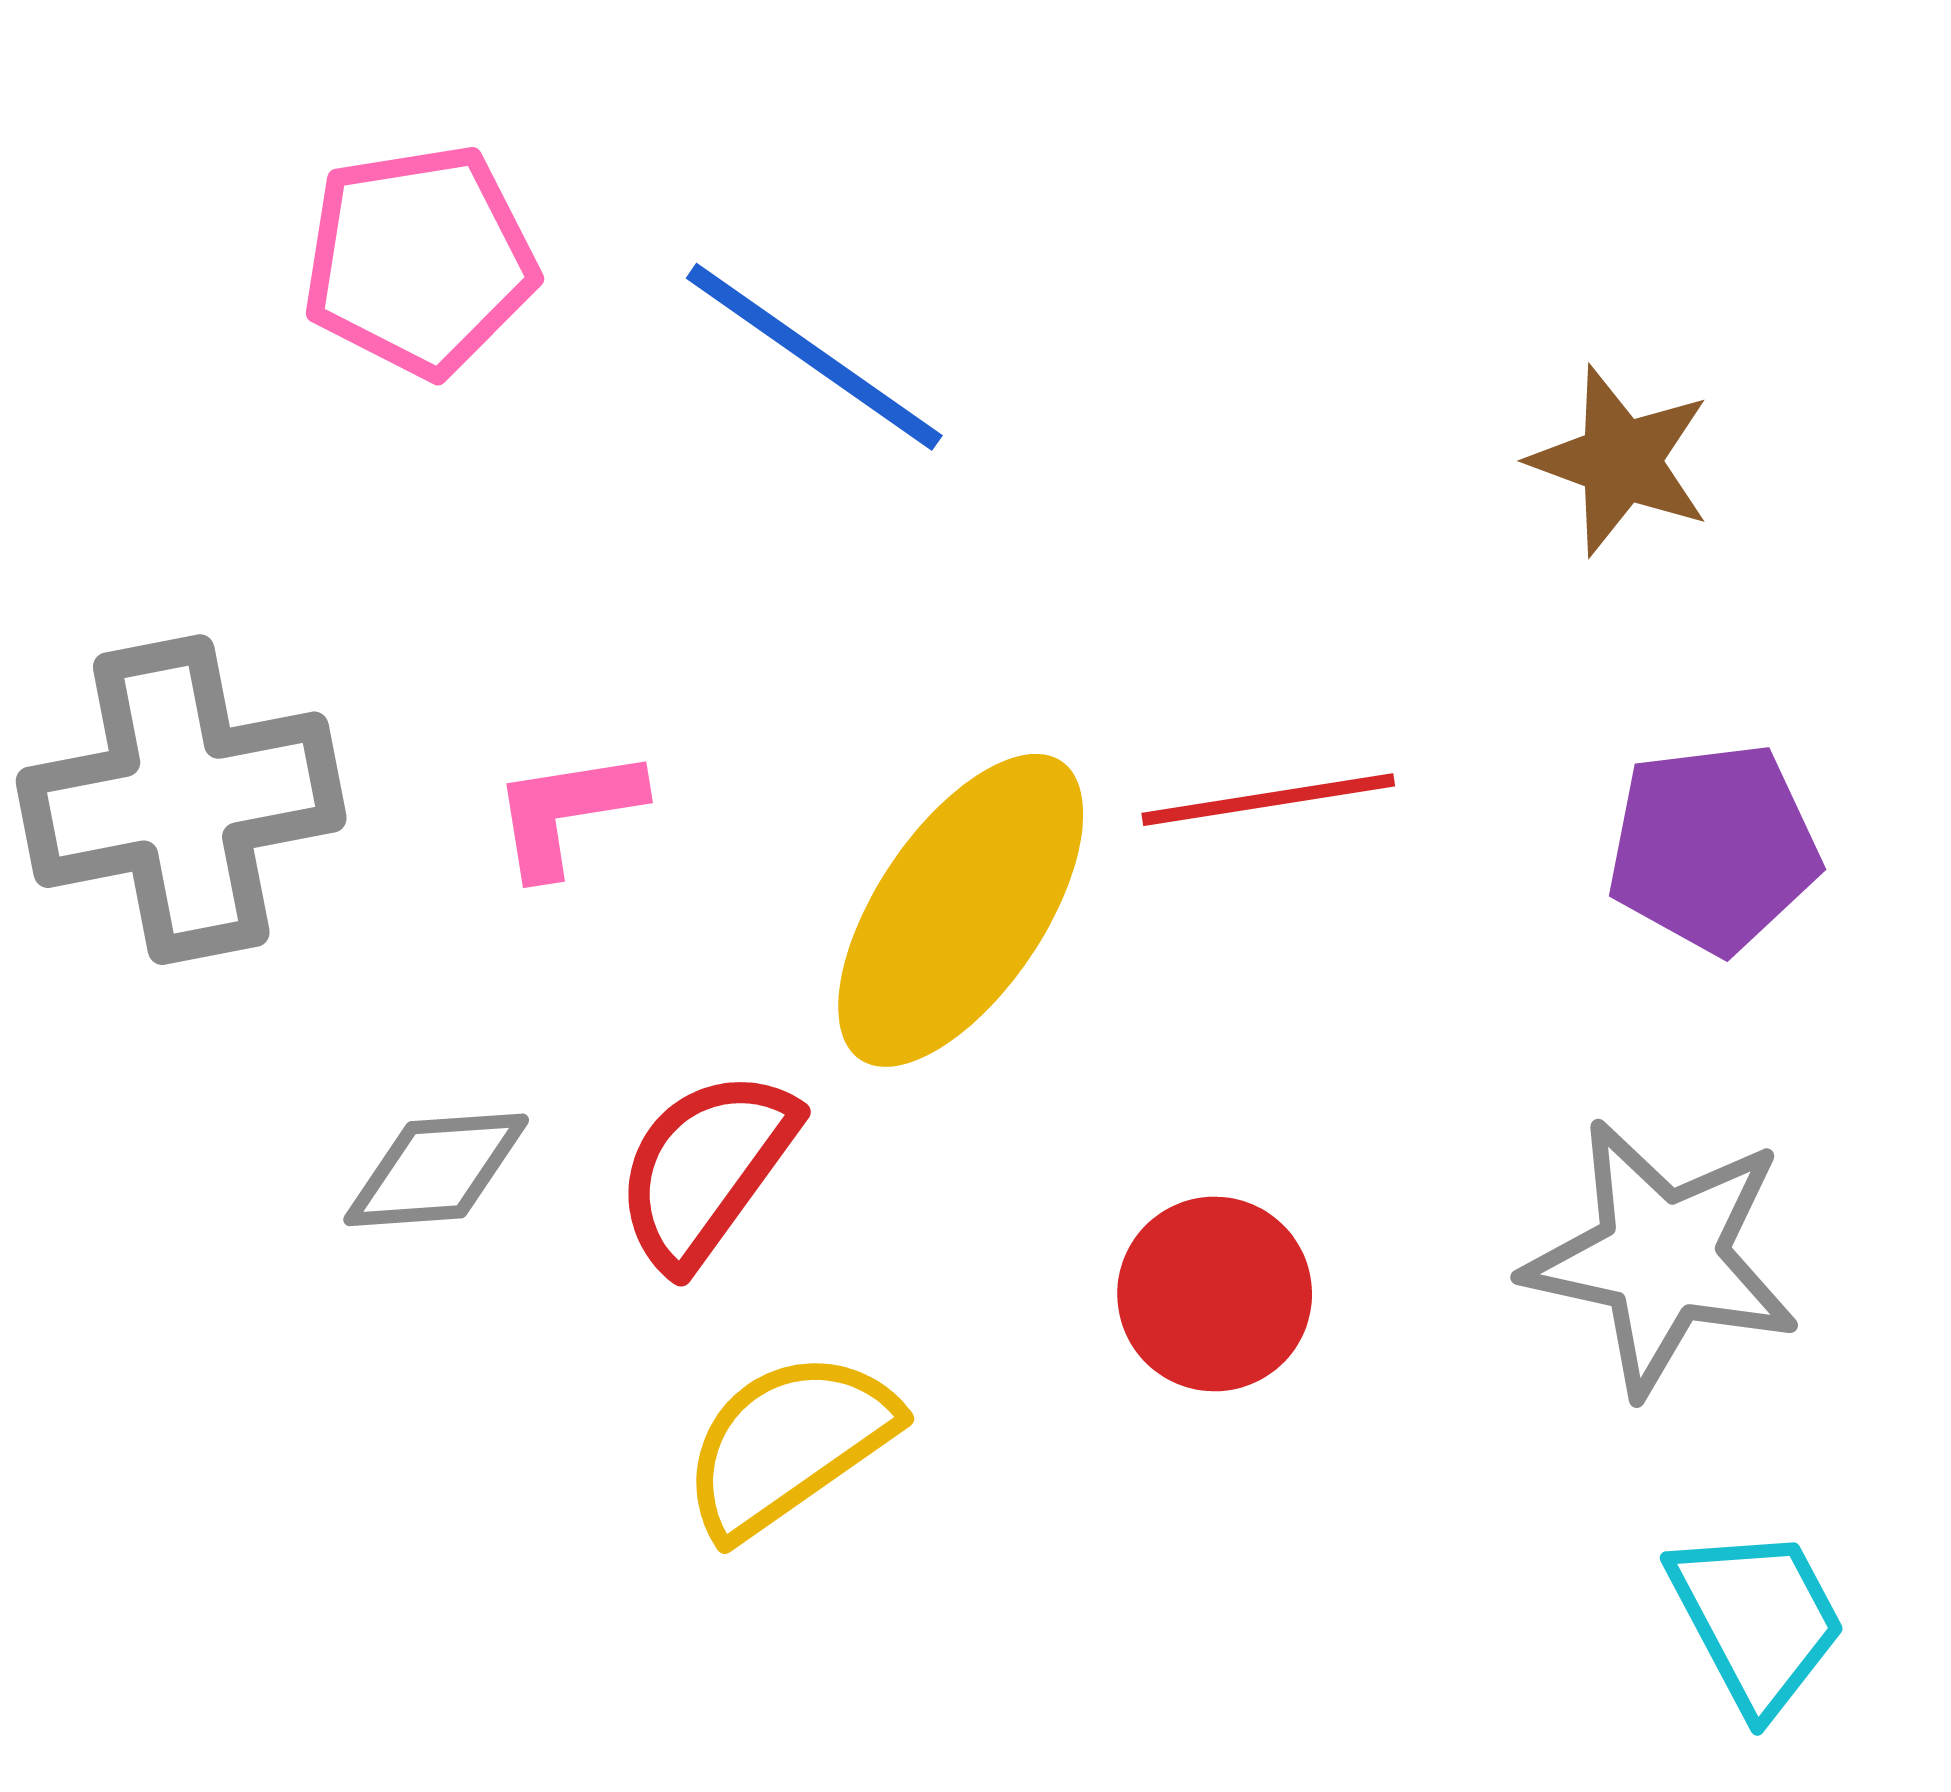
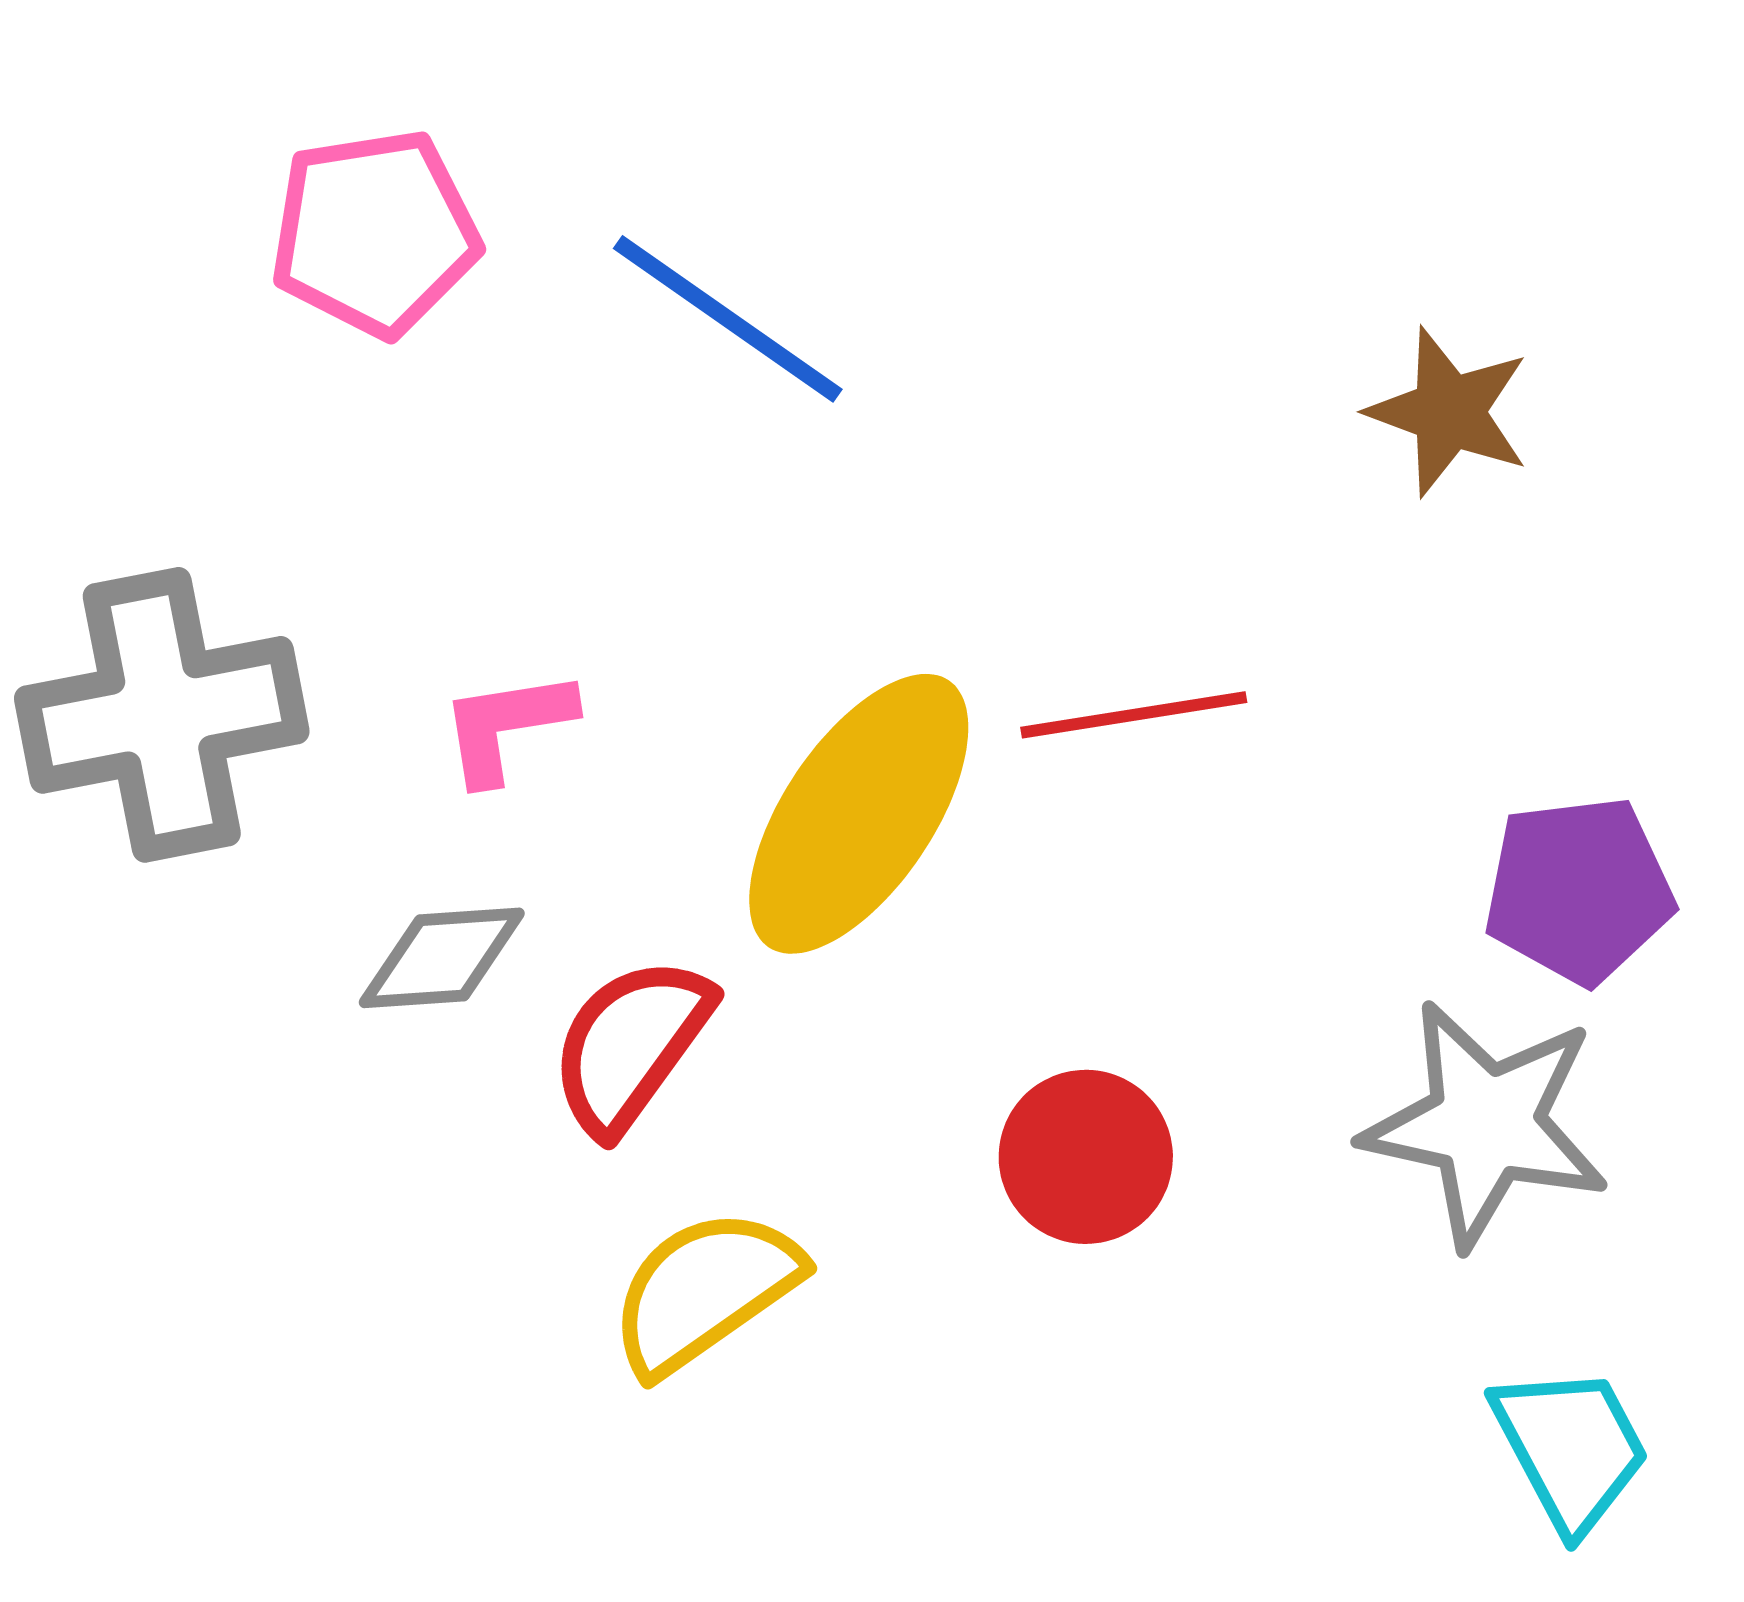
purple pentagon: (1713, 848) -> (1579, 890), moved
gray diamond: (436, 1170) -> (442, 958), moved

